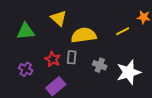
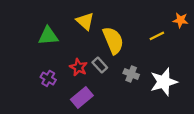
yellow semicircle: (84, 35) -> (113, 40), turned 75
gray rectangle: (72, 57) -> (100, 65), turned -48

